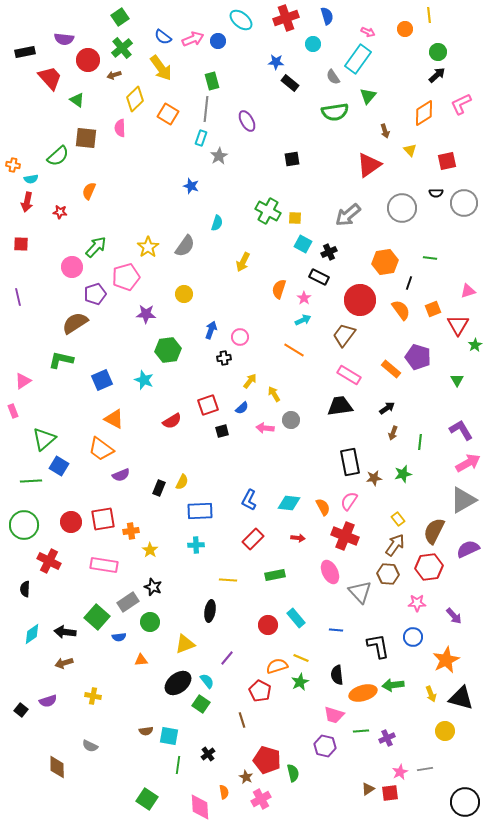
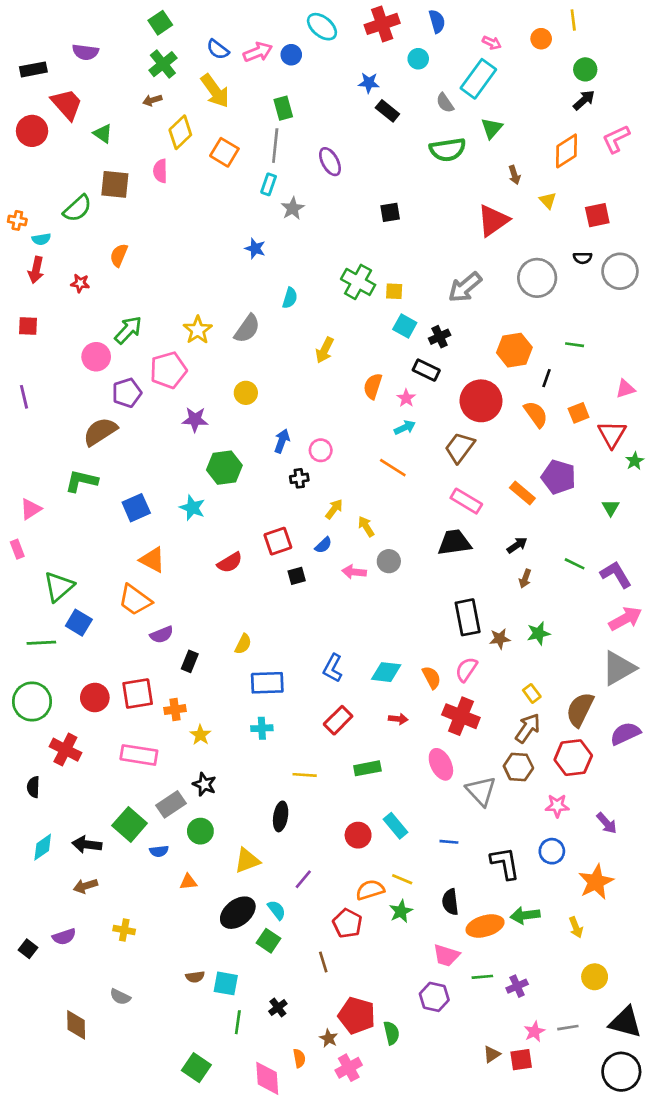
red circle: (88, 60) -> (32, 131), moved
green line: (420, 442) -> (575, 564), moved, turned -70
black rectangle: (159, 488) -> (190, 661), moved
black triangle: (461, 698) -> (625, 1022), moved

